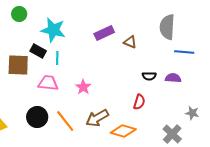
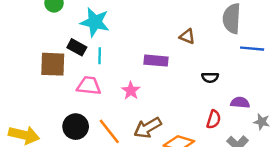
purple rectangle: (104, 33) -> (156, 61), moved, turned 30
purple semicircle: (173, 78) -> (240, 103), moved
red semicircle: (139, 102) -> (214, 119), moved

